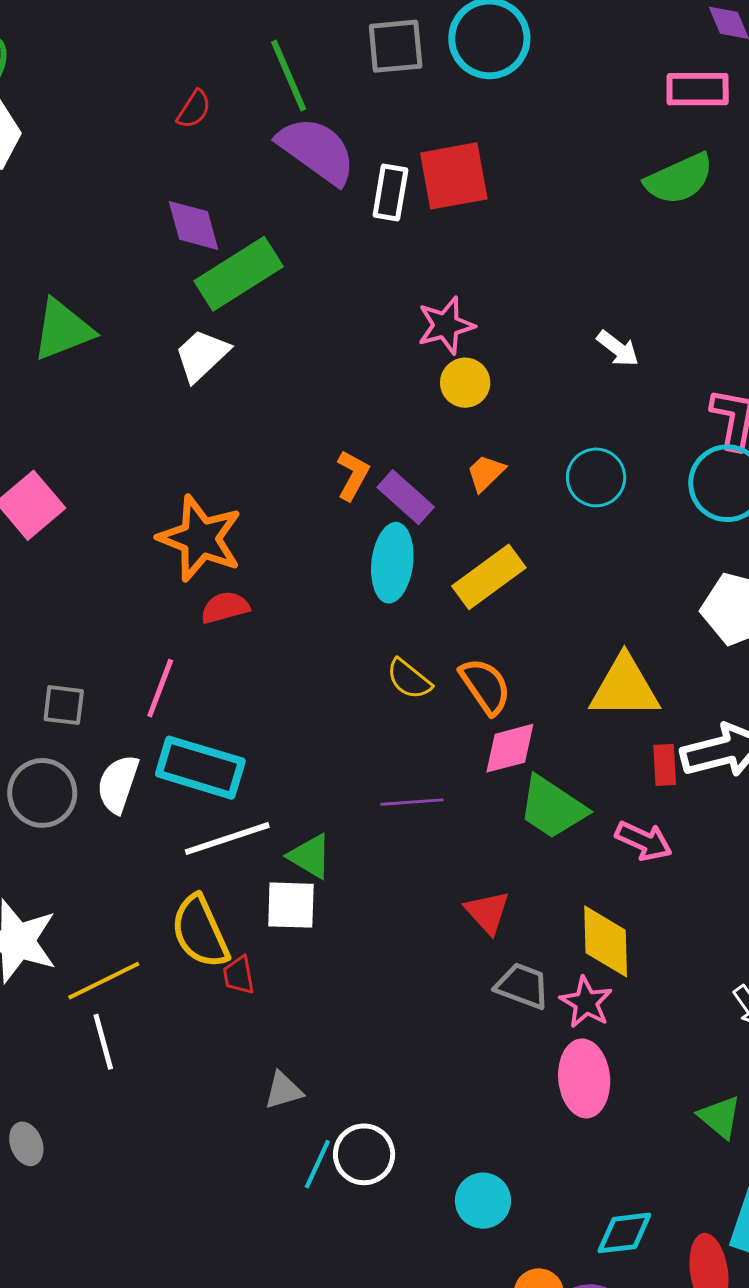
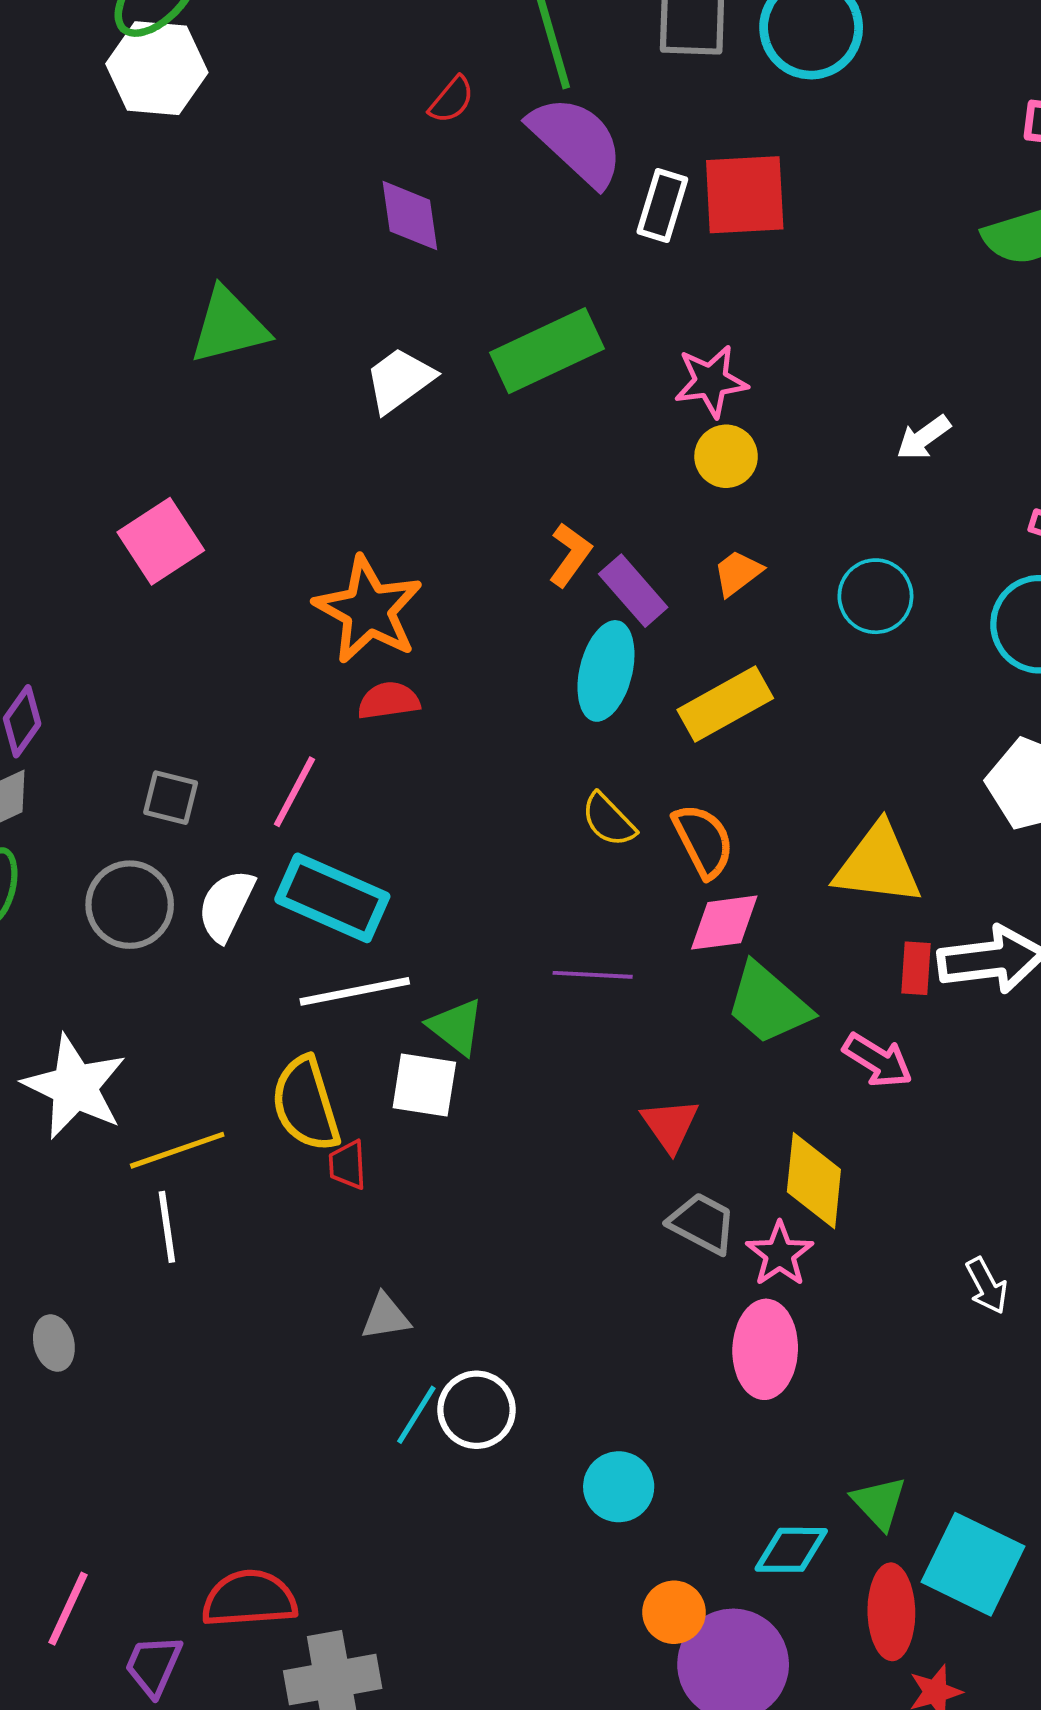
red semicircle: (194, 109) -> (452, 100), moved
green rectangle: (239, 274) -> (547, 351), moved
white arrow: (618, 348) -> (923, 438), turned 99
green triangle: (720, 1117) -> (879, 1503), moved

